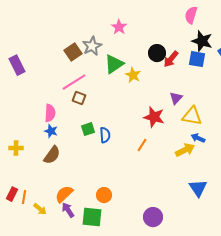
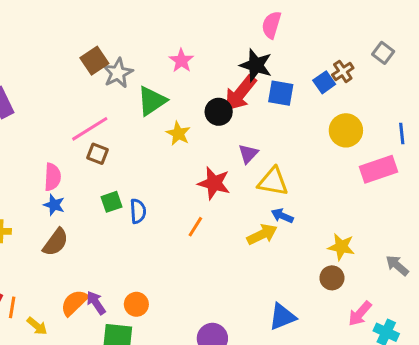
pink star: (119, 27) -> (181, 61), moved
black star: (202, 41) -> (256, 65), moved
brown square: (73, 52) -> (94, 61), moved
black circle: (157, 53) -> (219, 112), moved
red arrow: (171, 59) -> (240, 93), size x1.4
yellow star: (133, 75) -> (178, 134), moved
blue triangle: (198, 188) -> (282, 317), moved, turned 42
purple arrow: (68, 210) -> (96, 303), moved

